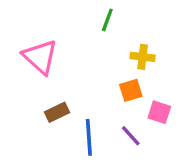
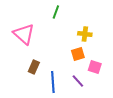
green line: (107, 20) -> (56, 12), moved
brown rectangle: (57, 112) -> (34, 67), turned -40

